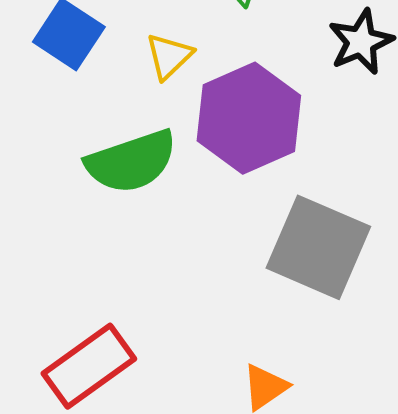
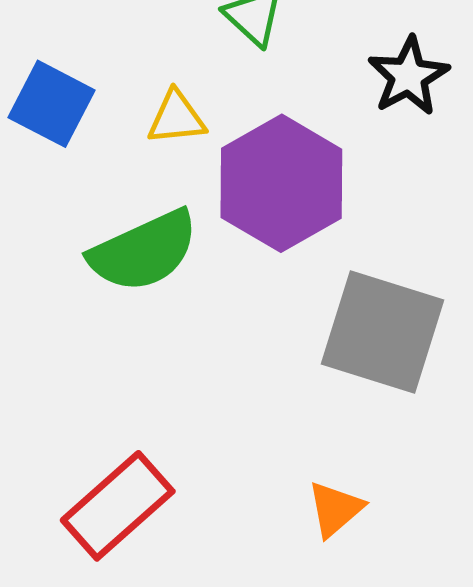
yellow triangle: (169, 56) -> (176, 118), turned 44

